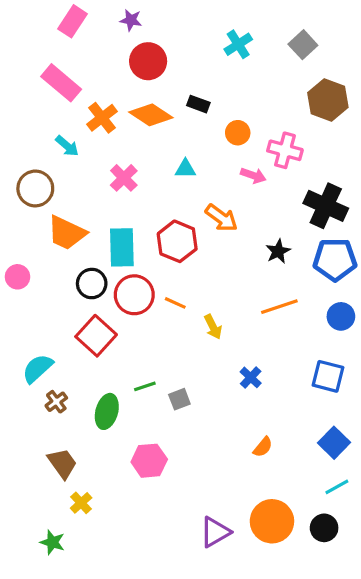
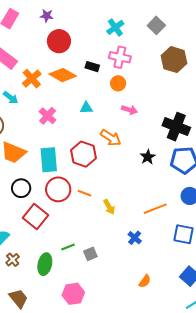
pink cross: (285, 150) -> (120, 57), moved
black circle: (92, 284) -> (21, 188), moved
orange line: (279, 307) -> (155, 209), moved

